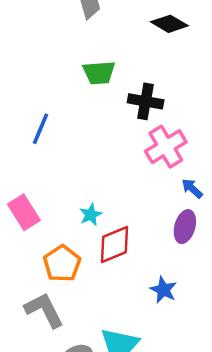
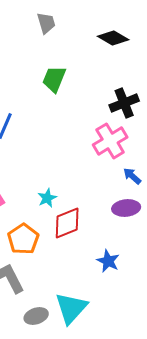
green trapezoid: (99, 73) -> (54, 79), turned 116
black cross: (146, 101) -> (124, 103), moved, turned -32
purple ellipse: (185, 227) -> (126, 208), turned 68

